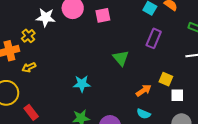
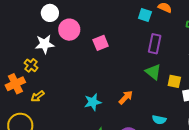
pink square: (103, 15) -> (101, 43), moved
green triangle: (121, 58) -> (153, 72), moved
orange arrow: (144, 90) -> (126, 97), moved

